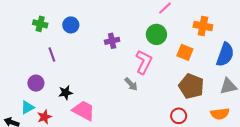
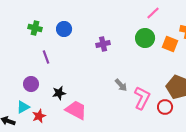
orange square: (185, 52) -> (170, 44), moved
pink L-shape: (144, 62) -> (142, 98), moved
red circle: (179, 116) -> (165, 107), moved

